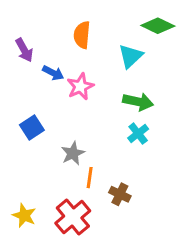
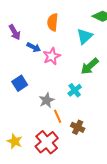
green arrow: (138, 102) -> (90, 66), turned 126
cyan cross: (138, 134) -> (75, 90), moved
orange line: (90, 178) -> (58, 116), turned -32

